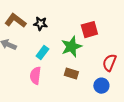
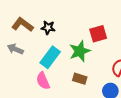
cyan rectangle: (42, 53) -> (50, 57), size x1.5
pink semicircle: (35, 76) -> (43, 81), turned -30

